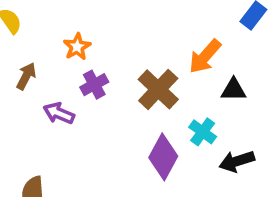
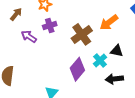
black triangle: (234, 90) -> (117, 51), moved

